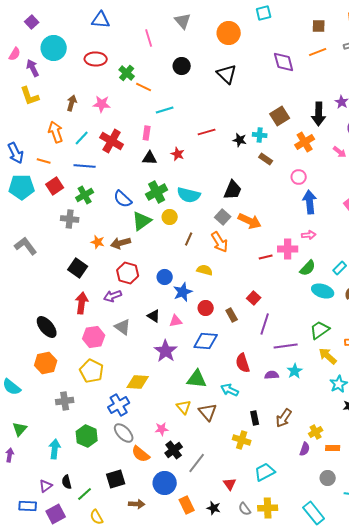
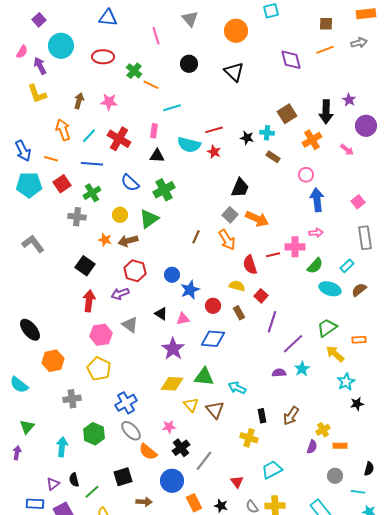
red star: (178, 154) -> (214, 152), moved
cyan semicircle: (189, 195) -> (189, 145), moved
blue semicircle: (123, 199) -> (130, 183), moved
yellow circle: (170, 217) -> (120, 215), moved
yellow semicircle: (205, 270) -> (237, 286), moved
black ellipse: (47, 327) -> (30, 330), moved
purple line: (286, 346) -> (293, 344), turned -35
red semicircle: (243, 363) -> (250, 265), moved
yellow diamond: (138, 382) -> (172, 384), moved

